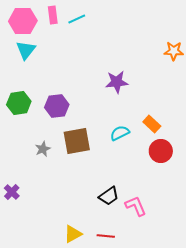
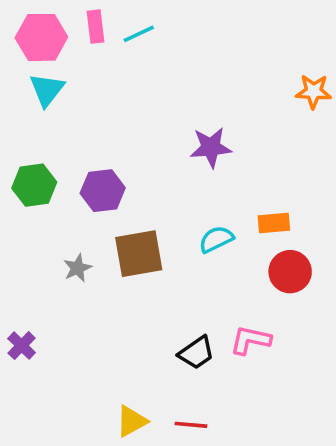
orange rectangle: (152, 124) -> (274, 223), turned -48
pink L-shape: (136, 206) -> (250, 340), moved, turned -55

